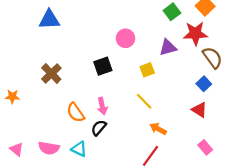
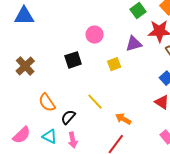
yellow line: (144, 101) -> (95, 102), moved
pink arrow: (102, 106) -> (73, 140), moved
pink semicircle: (49, 148) -> (22, 135), turned -54

